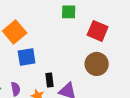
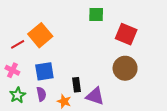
blue square: (27, 57) -> (44, 71), moved

